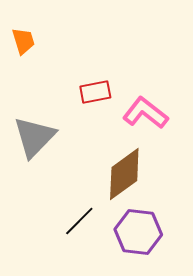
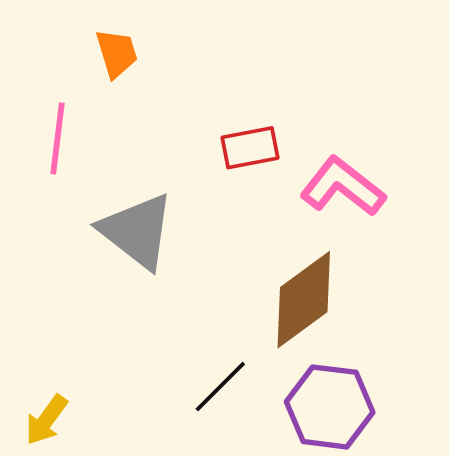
gray triangle: (34, 137) -> (137, 231), turned -36

